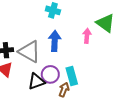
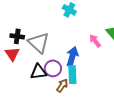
pink arrow: (87, 36) -> (95, 41), turned -56
blue arrow: (55, 41) -> (72, 56), moved

